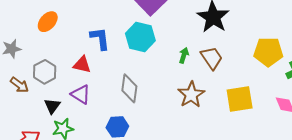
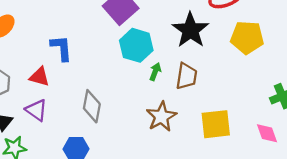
cyan hexagon: (140, 37) -> (136, 45), moved
yellow pentagon: (268, 52) -> (247, 37), moved
brown trapezoid: (212, 58) -> (186, 76), turned 40

